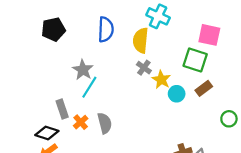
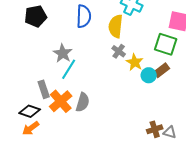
brown rectangle: (204, 88) -> (162, 70), moved
orange cross: (81, 122) -> (61, 101), size x1.6
gray semicircle: (105, 123) -> (83, 102), turned 30

